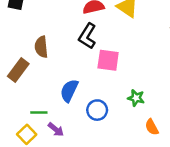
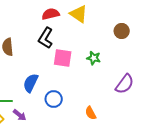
green star: (136, 98) -> (94, 58), moved
orange semicircle: (152, 127) -> (91, 113), moved

